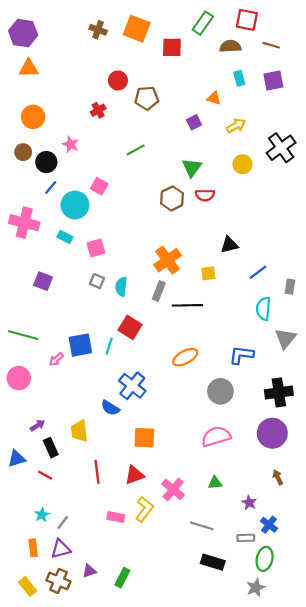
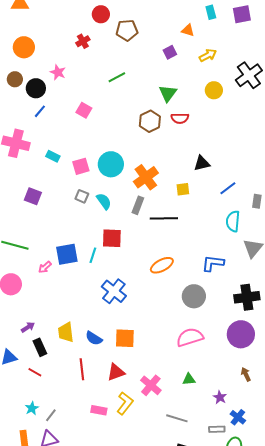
cyan circle: (75, 205) -> (111, 164), moved
cyan semicircle: (121, 287) -> (104, 201), turned 138
red square: (130, 327) -> (112, 238), turned -30
blue semicircle: (110, 408) -> (94, 338), moved

